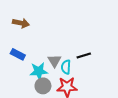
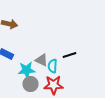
gray triangle: (54, 61) -> (42, 60), turned -32

